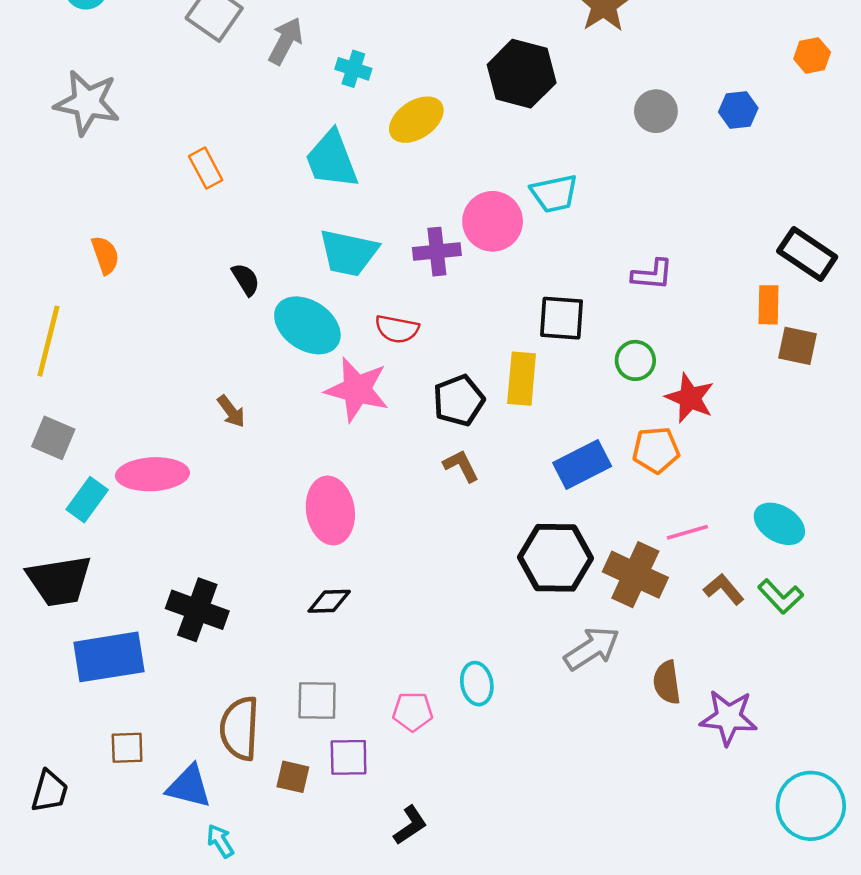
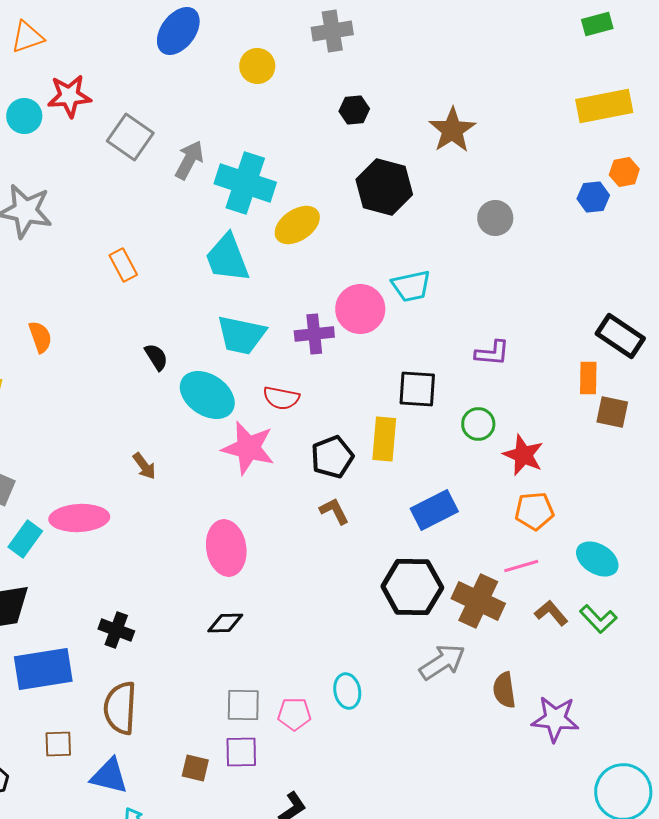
cyan cross: (353, 69) -> (245, 183), size x2.0
blue hexagon: (738, 110) -> (593, 197), moved
orange pentagon: (656, 450) -> (534, 511), moved
black cross: (197, 610) -> (116, 630), size x0.7
gray square: (317, 701) -> (243, 705), moved
brown semicircle: (240, 728) -> (120, 708), moved

